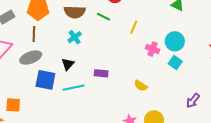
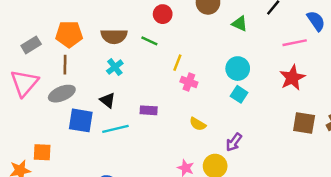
yellow line: (134, 27) -> (177, 63), moved
pink cross: (153, 49) -> (189, 82), moved
black triangle: (68, 64) -> (107, 100), turned -32
purple arrow: (193, 101) -> (234, 142), moved

